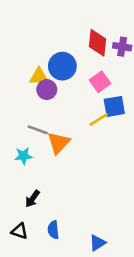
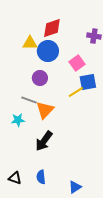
red diamond: (97, 43) -> (52, 28), moved, turned 65
yellow triangle: (39, 77) -> (30, 43), moved
purple circle: (47, 90) -> (40, 78), moved
black arrow: (32, 199) -> (44, 141), moved, size x1.5

